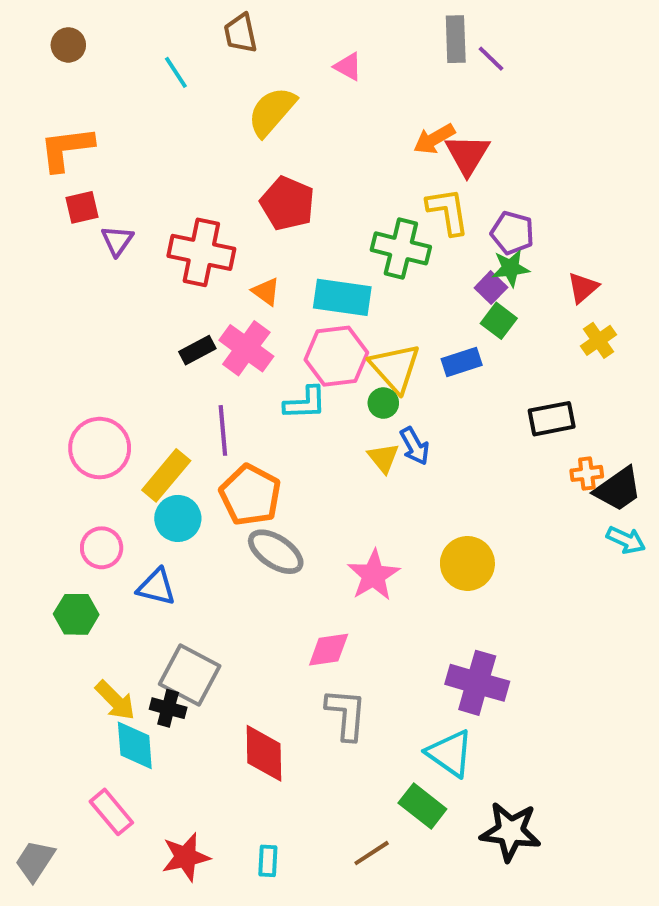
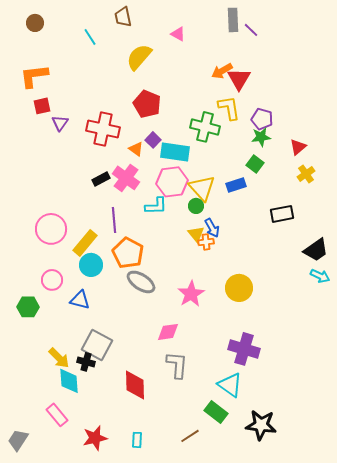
purple square: (491, 288) -> (153, 140), moved
orange cross: (587, 473) -> (206, 242), moved
green hexagon: (76, 614) -> (28, 307), moved

